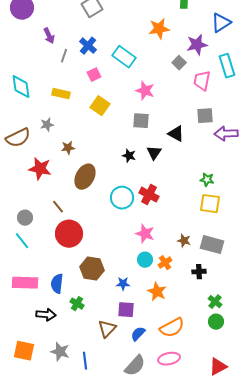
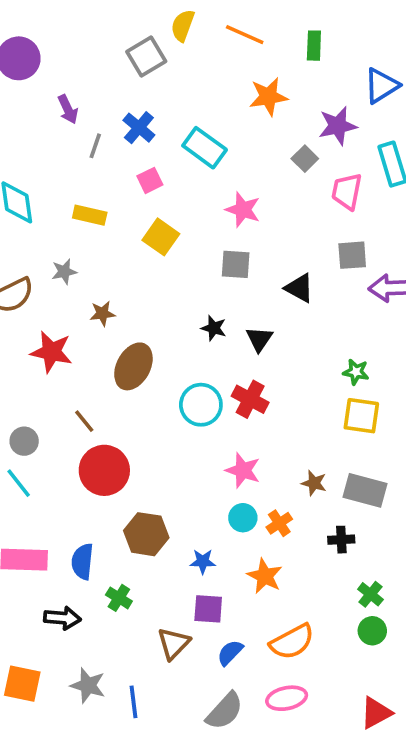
black triangle: (154, 153) -> (259, 339), moved

